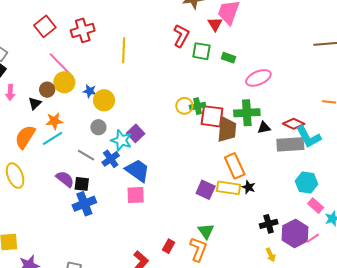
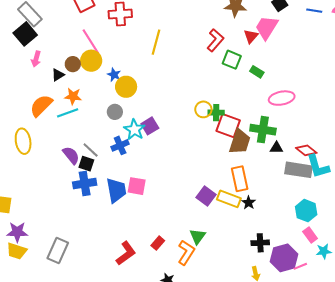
gray line: (86, 155) -> (91, 150), moved
blue trapezoid: (137, 171) -> (116, 190), moved, turned 32

